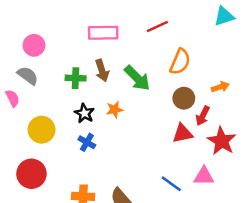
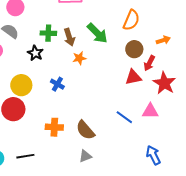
brown arrow: (102, 71) -> (69, 37), moved
black star: (84, 113) -> (35, 53), moved
yellow circle: (42, 130) -> (21, 85), moved

